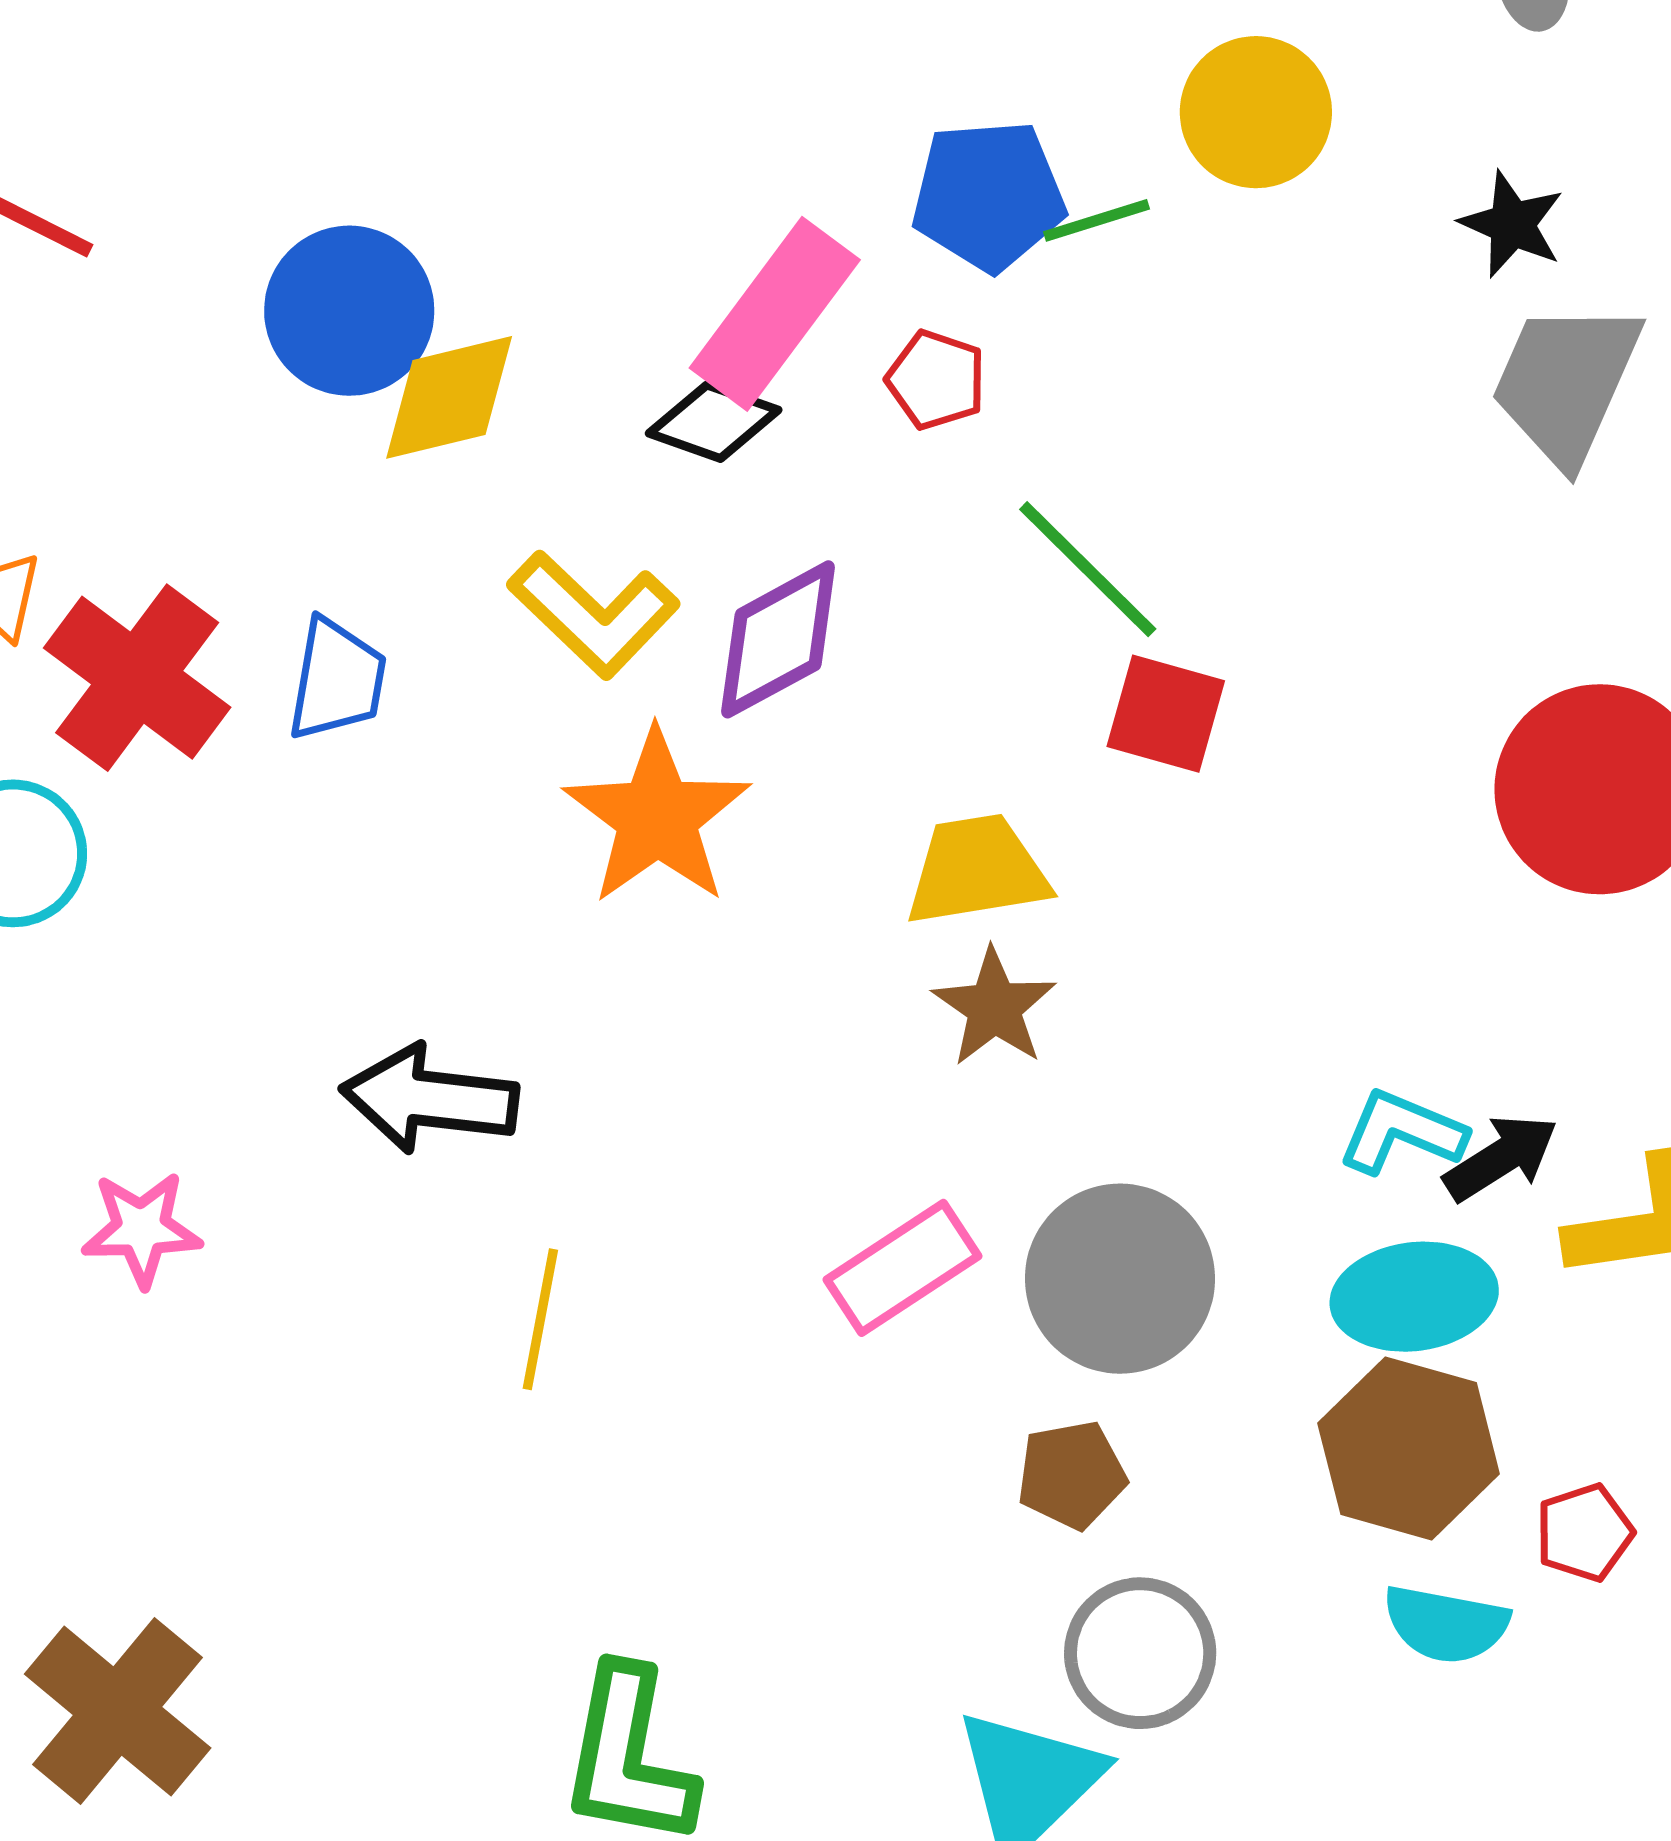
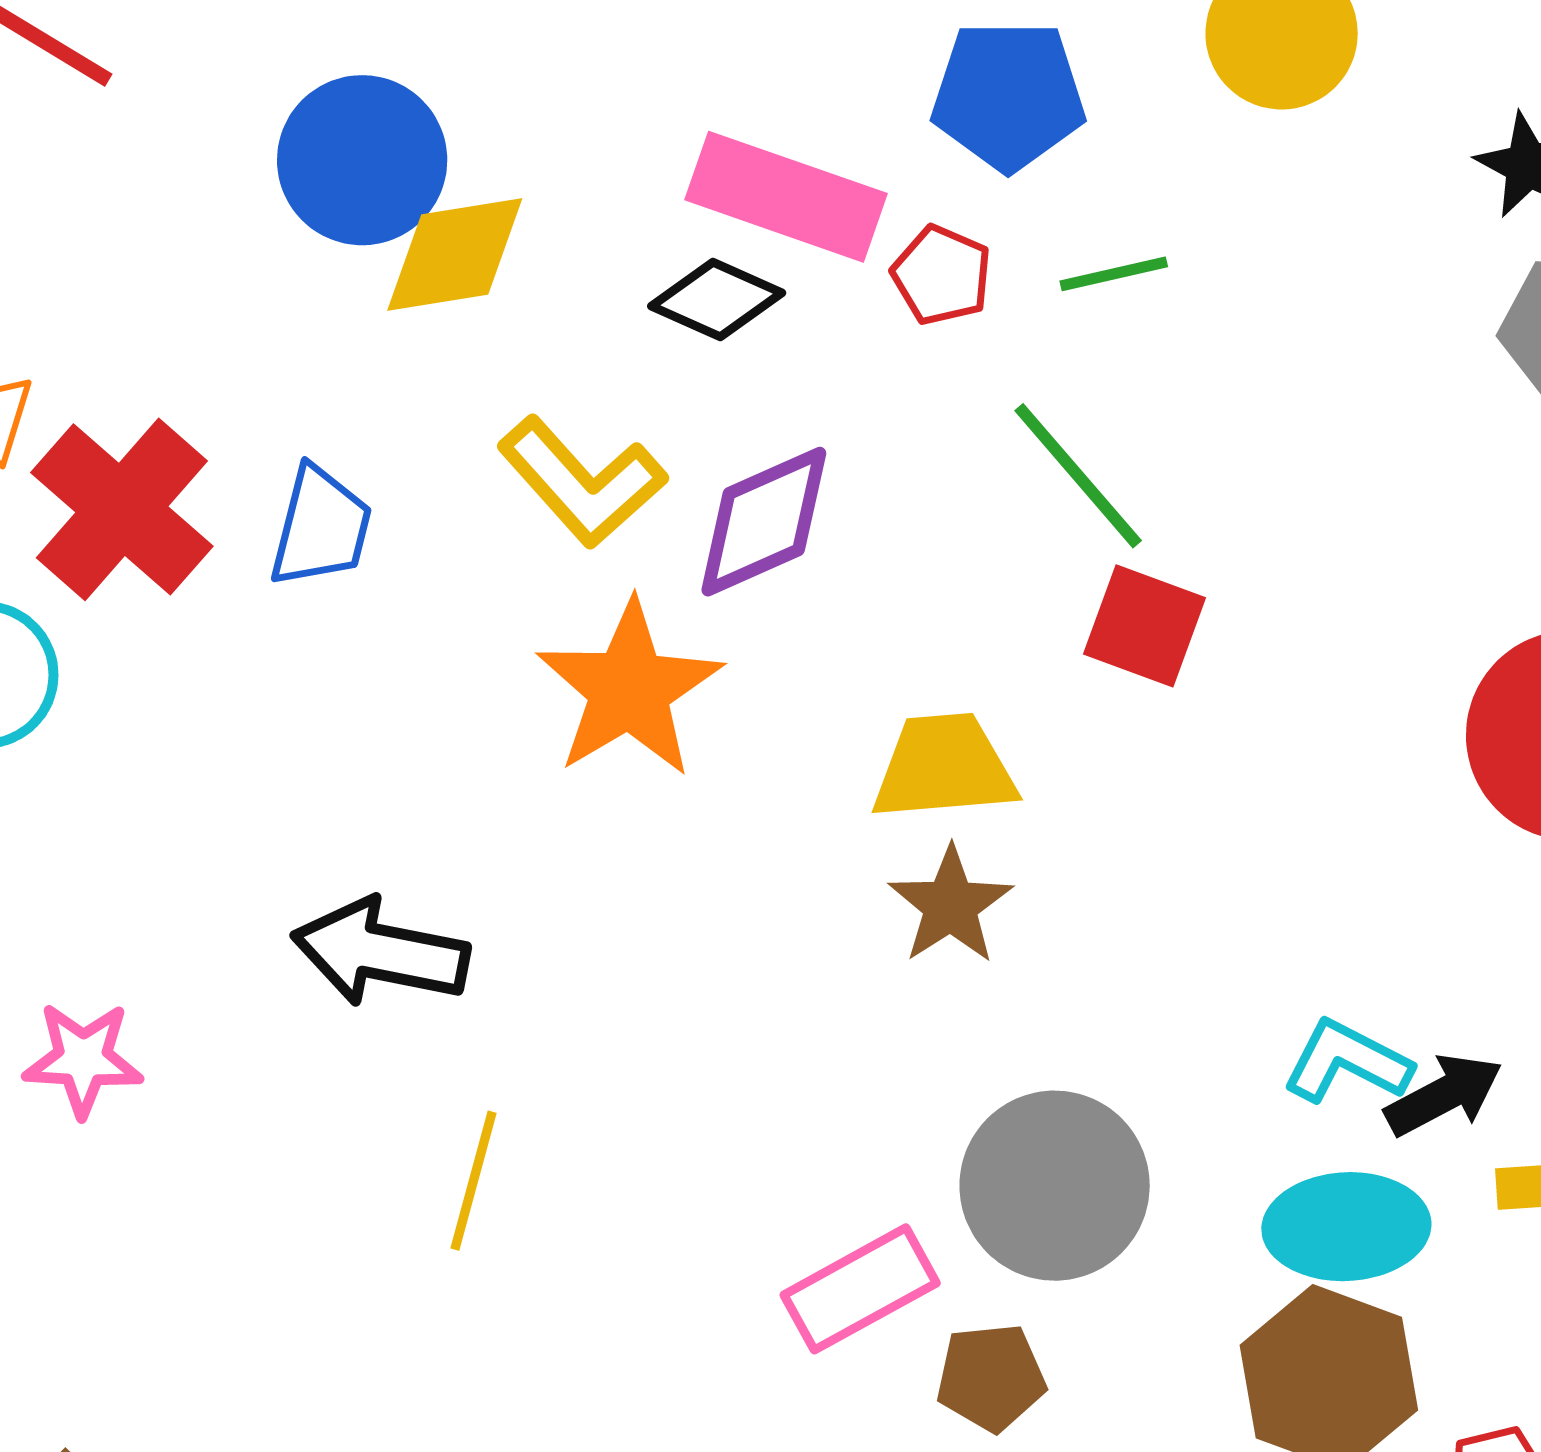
green line: (1097, 220) -> (1114, 274), moved
pink rectangle: (775, 314) -> (786, 197), turned 68
pink rectangle: (903, 1268) -> (860, 1289), moved

